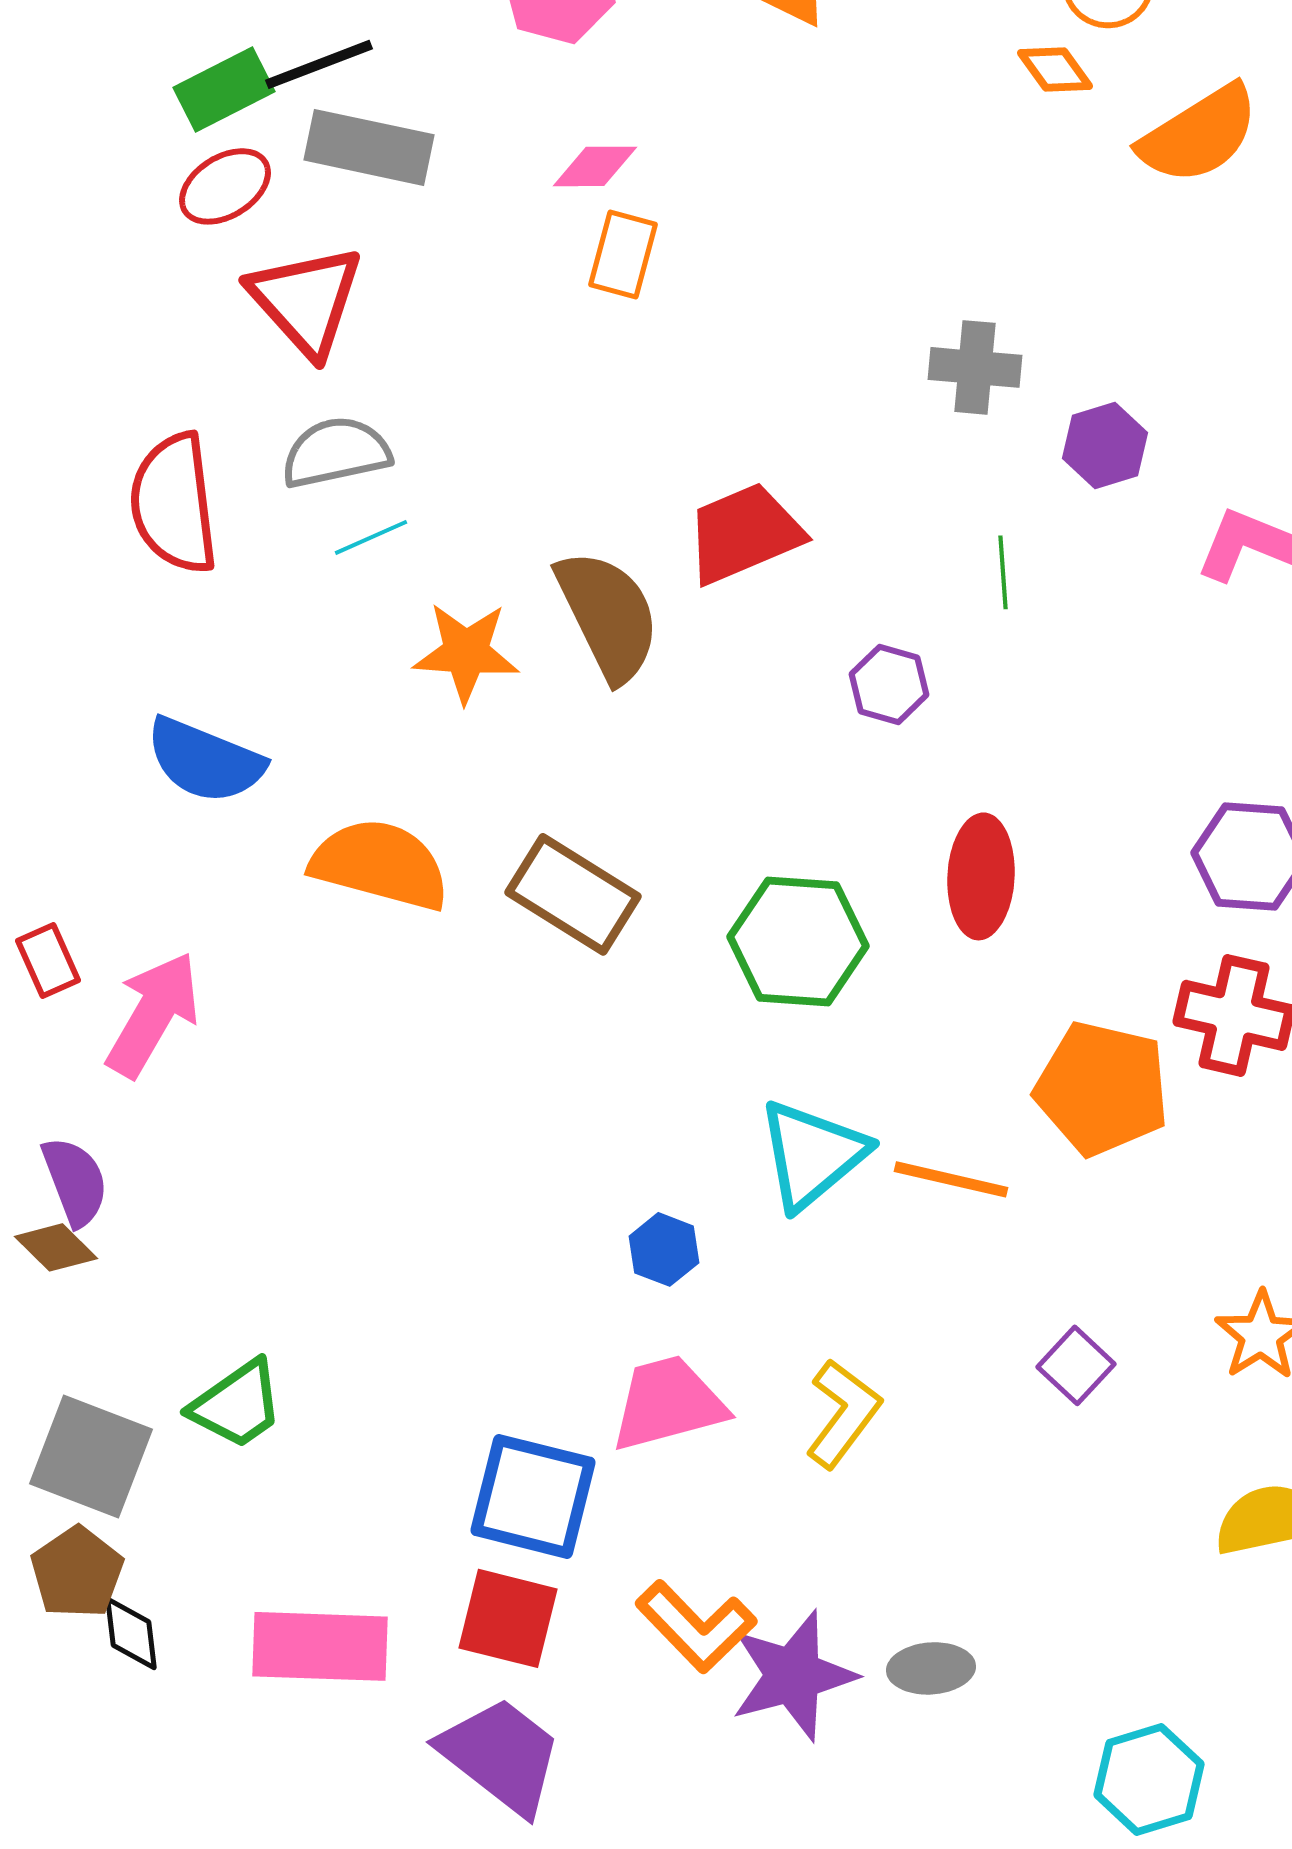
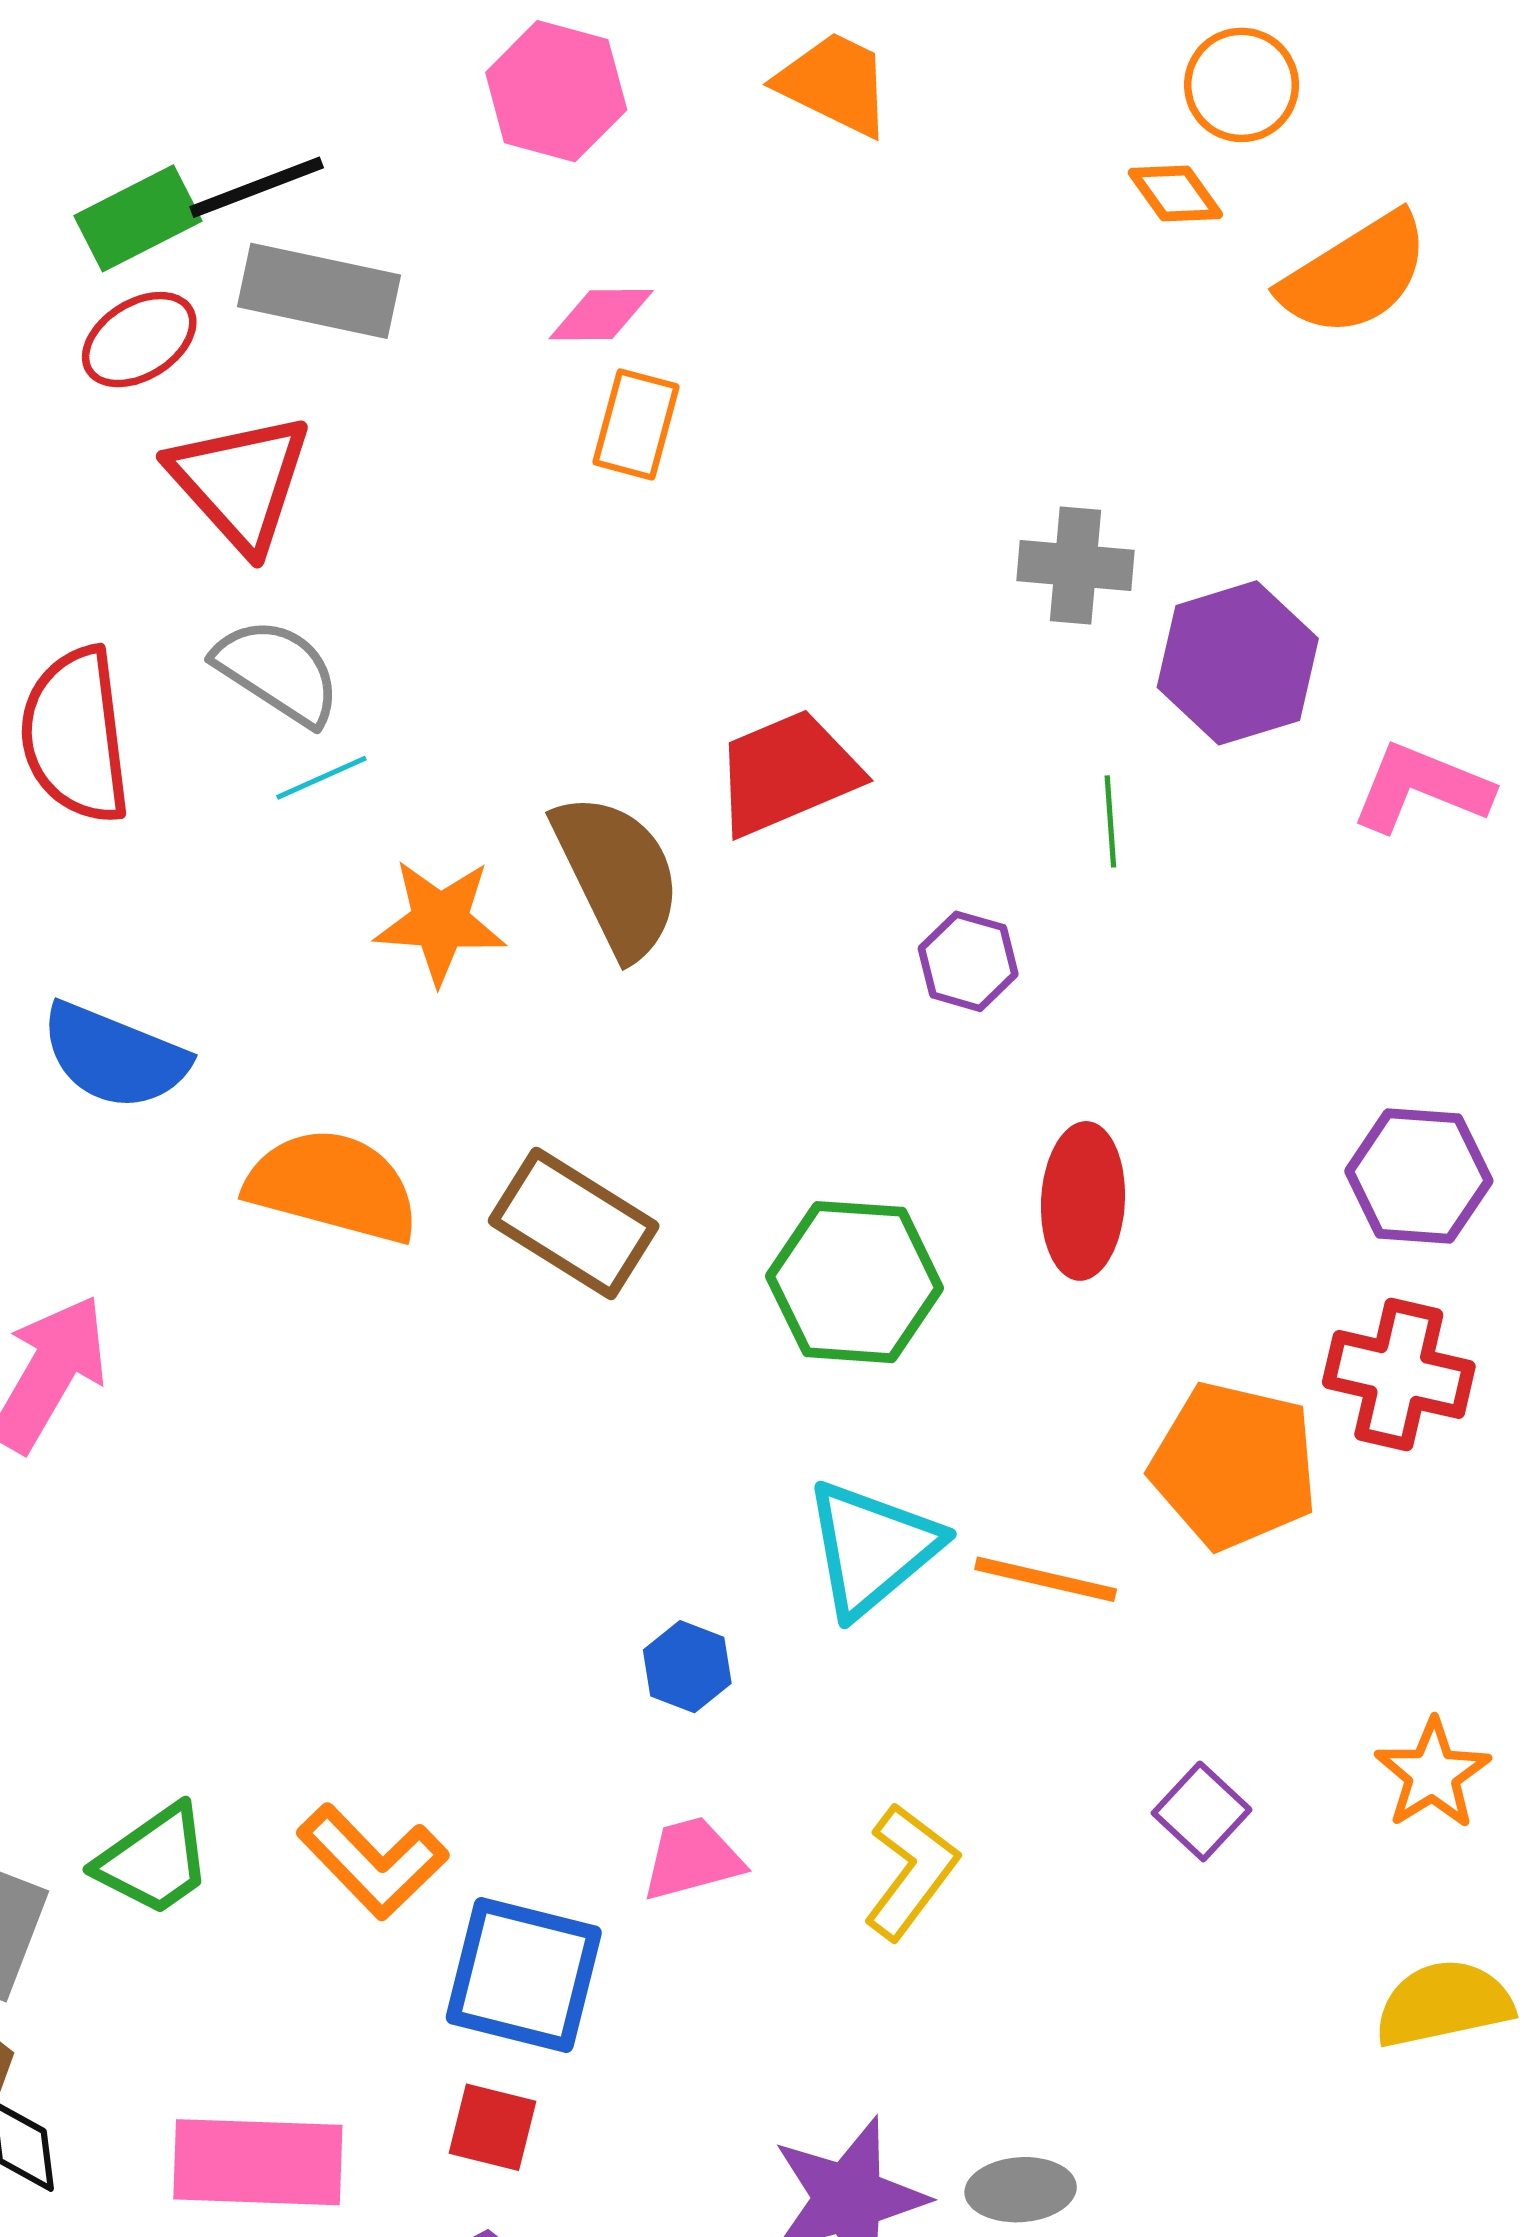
purple hexagon: (1105, 445) -> (1238, 663), size x1.5
gray semicircle: (336, 452) -> (278, 672), turned 45
pink trapezoid: (668, 1403) -> (692, 1859), size x0.7
red square: (508, 1618) -> (492, 2127), size x0.7
orange L-shape: (696, 1626) -> (373, 1861), moved

